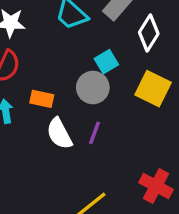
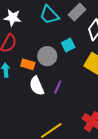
gray circle: (93, 87) -> (47, 56), moved

